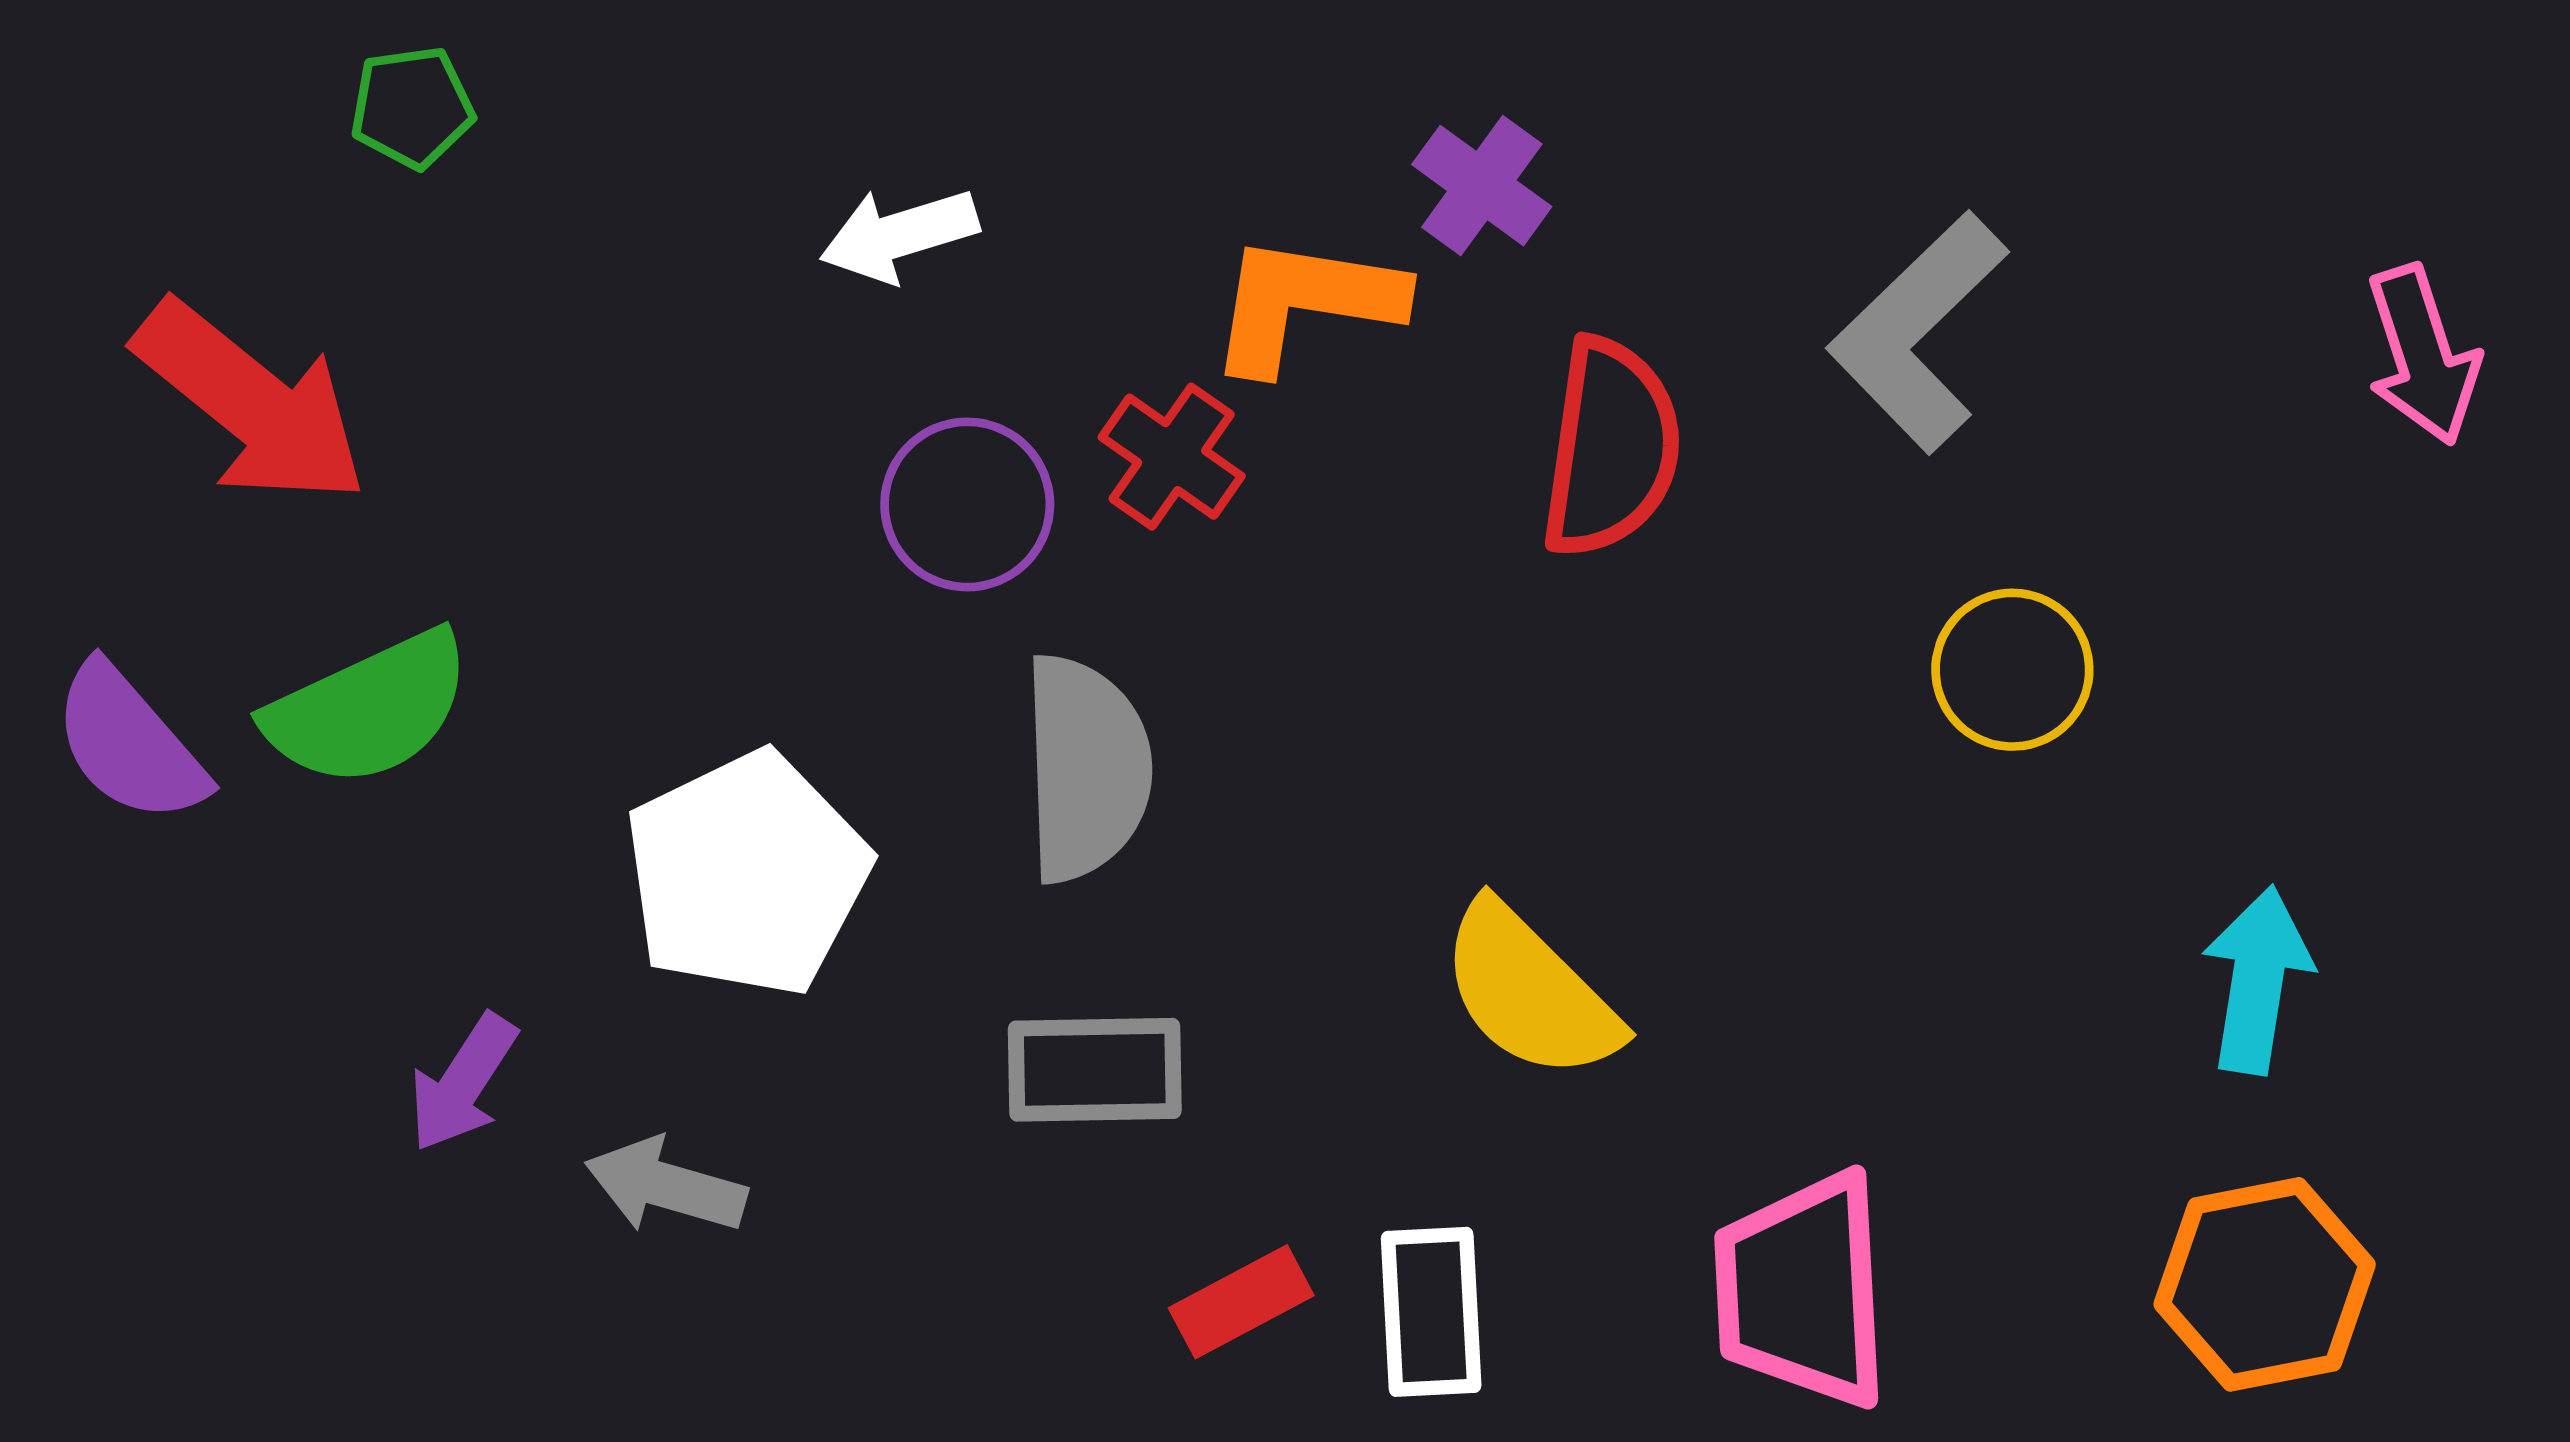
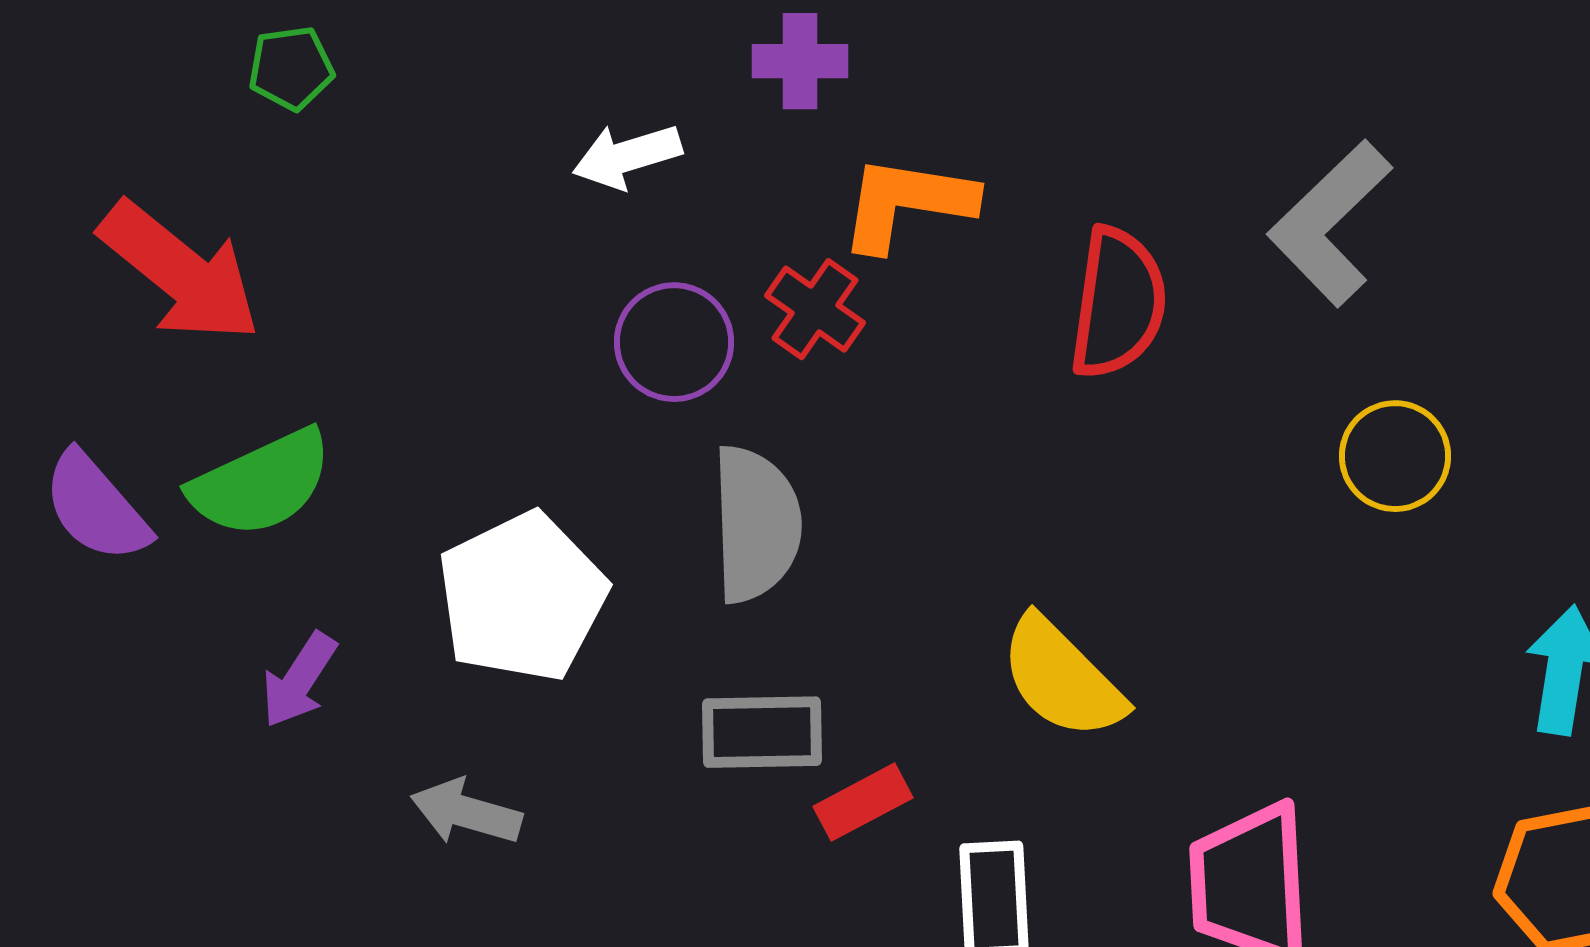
purple cross: (1482, 186) -> (800, 61), moved, turned -36
purple arrow: (463, 1083) -> (299, 680), moved
red rectangle: (1241, 1302) -> (863, 802), moved

